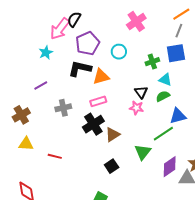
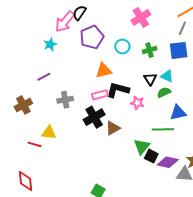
green cross: (152, 62) -> (150, 50), moved
black L-shape: (80, 69) -> (118, 90), moved
black triangle: (141, 92) -> (150, 79), moved
green line: (163, 134) -> (163, 129), turned 30
yellow triangle: (26, 144) -> (49, 133), moved
red line: (55, 156) -> (35, 144), moved
black square: (112, 166) -> (151, 156), moved, turned -32
purple diamond: (170, 167) -> (168, 162), turned 45

